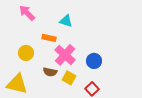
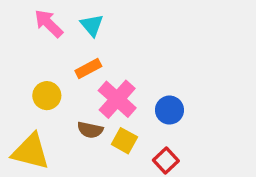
cyan triangle: (66, 21) -> (92, 25), moved, turned 32
orange rectangle: (49, 38) -> (88, 69), turned -40

